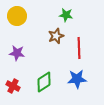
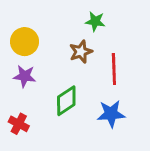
yellow circle: (17, 16) -> (25, 42), moved
green diamond: (44, 82) -> (66, 101), moved

